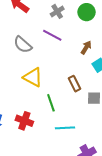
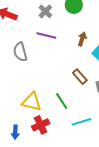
gray semicircle: (23, 45) -> (20, 52), turned 48
yellow triangle: (33, 77) -> (32, 102), moved
red cross: (24, 121) -> (41, 125), turned -30

